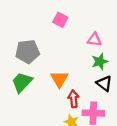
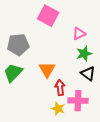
pink square: (60, 20) -> (48, 16), size x1.5
pink triangle: (94, 40) -> (79, 34), turned -32

